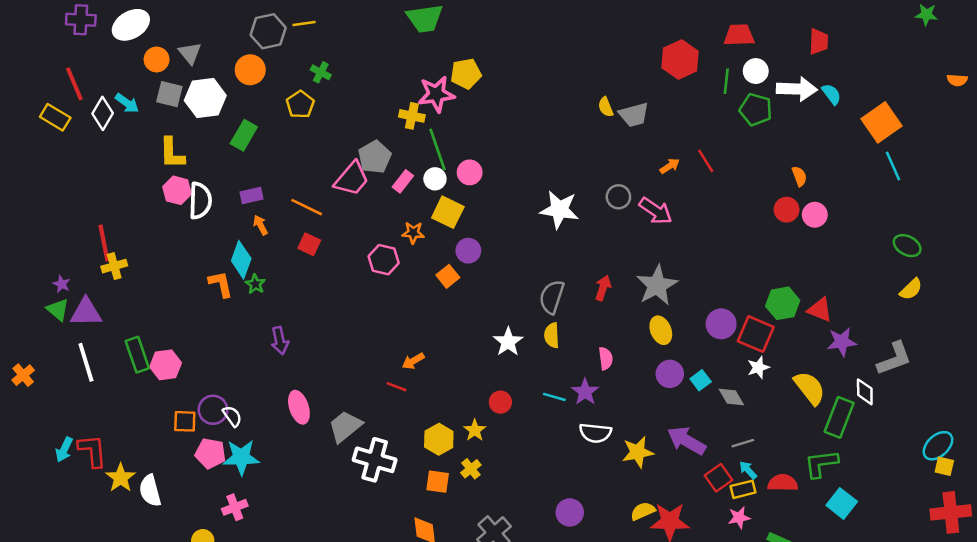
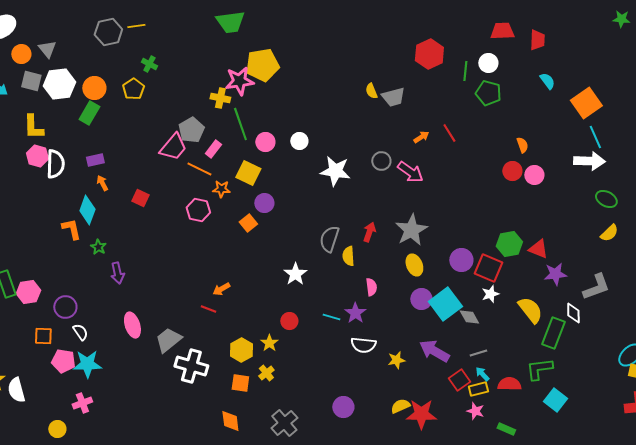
red trapezoid: (739, 35) -> (502, 31), moved
orange circle: (250, 70) -> (94, 88), moved
yellow pentagon: (466, 74) -> (262, 65), size x1.4
white arrow: (797, 89) -> (589, 161), moved
white circle: (435, 179) -> (299, 141), moved
orange line: (307, 207) -> (199, 169), moved
green star: (255, 284) -> (98, 247), moved
yellow semicircle: (552, 335) -> (348, 256), moved
cyan square: (701, 380) -> (445, 304), size x2.0
purple circle: (213, 410) -> (65, 307), moved
yellow star: (638, 452) -> (396, 360), size x0.7
pink star: (739, 518) -> (475, 411), turned 30

